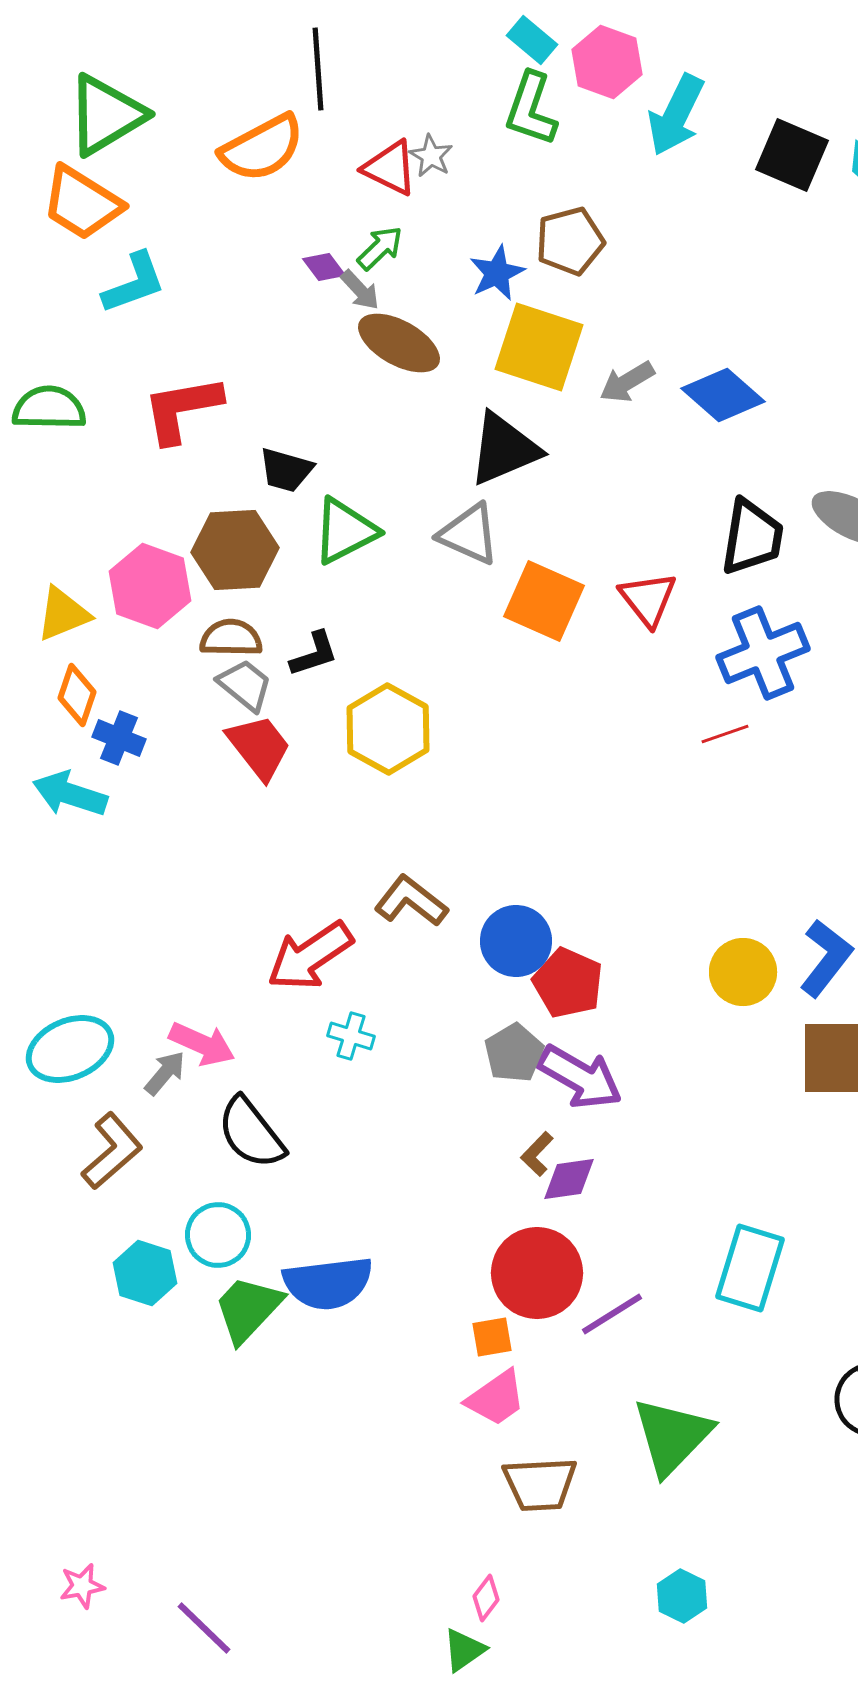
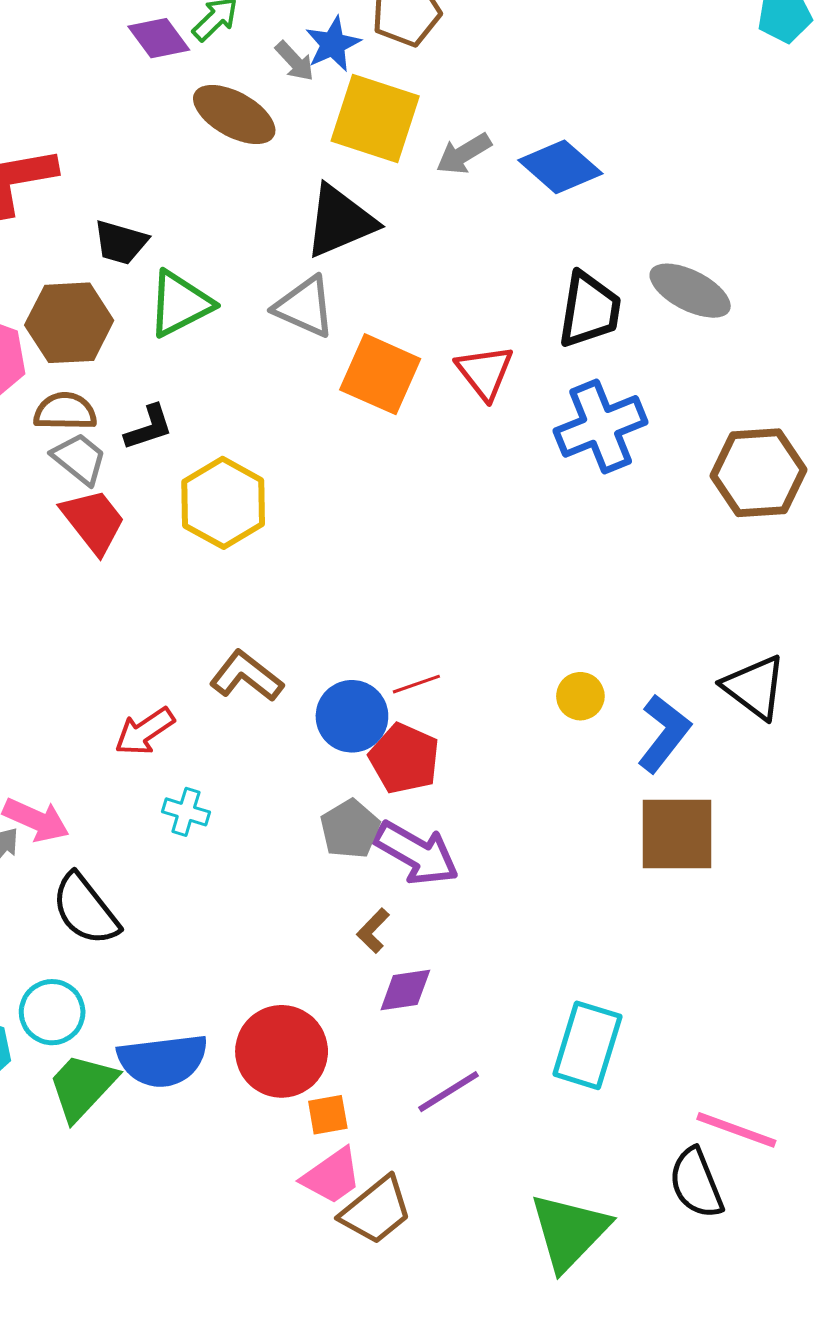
purple diamond: (324, 267) -> (159, 38), size x1.4
gray arrow: (360, 290) -> (295, 61), moved
red line: (725, 734) -> (416, 684), moved
red arrow: (310, 956) -> (145, 731), size x0.7
yellow circle: (743, 972) -> (580, 696), moved, size x0.7
purple diamond: (569, 1179) -> (405, 990), moved
red circle: (537, 1273) -> (282, 1051), moved
green triangle: (672, 1436) -> (569, 1232), moved
brown trapezoid: (540, 1484) -> (376, 1210), moved, turned -36

